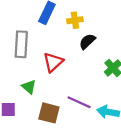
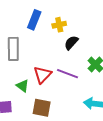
red triangle: (53, 62) -> (42, 75), moved
purple line: (79, 102) -> (67, 74), moved

